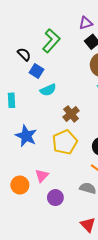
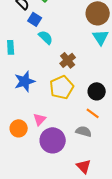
cyan semicircle: (48, 90) -> (46, 37), turned -112
blue star: (26, 136) -> (25, 81), turned 30
purple circle: (55, 198) -> (53, 140), size x1.6

